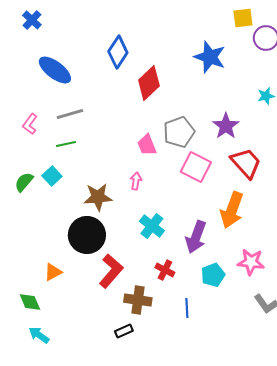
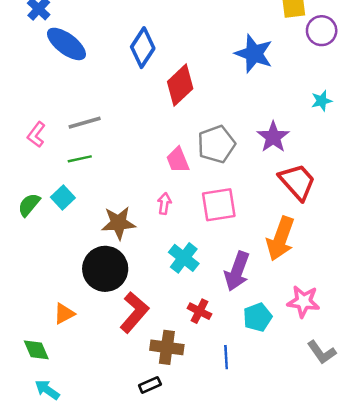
blue ellipse: (55, 70) -> (66, 44), moved
pink square: (196, 167) -> (219, 205), moved, turned -36

